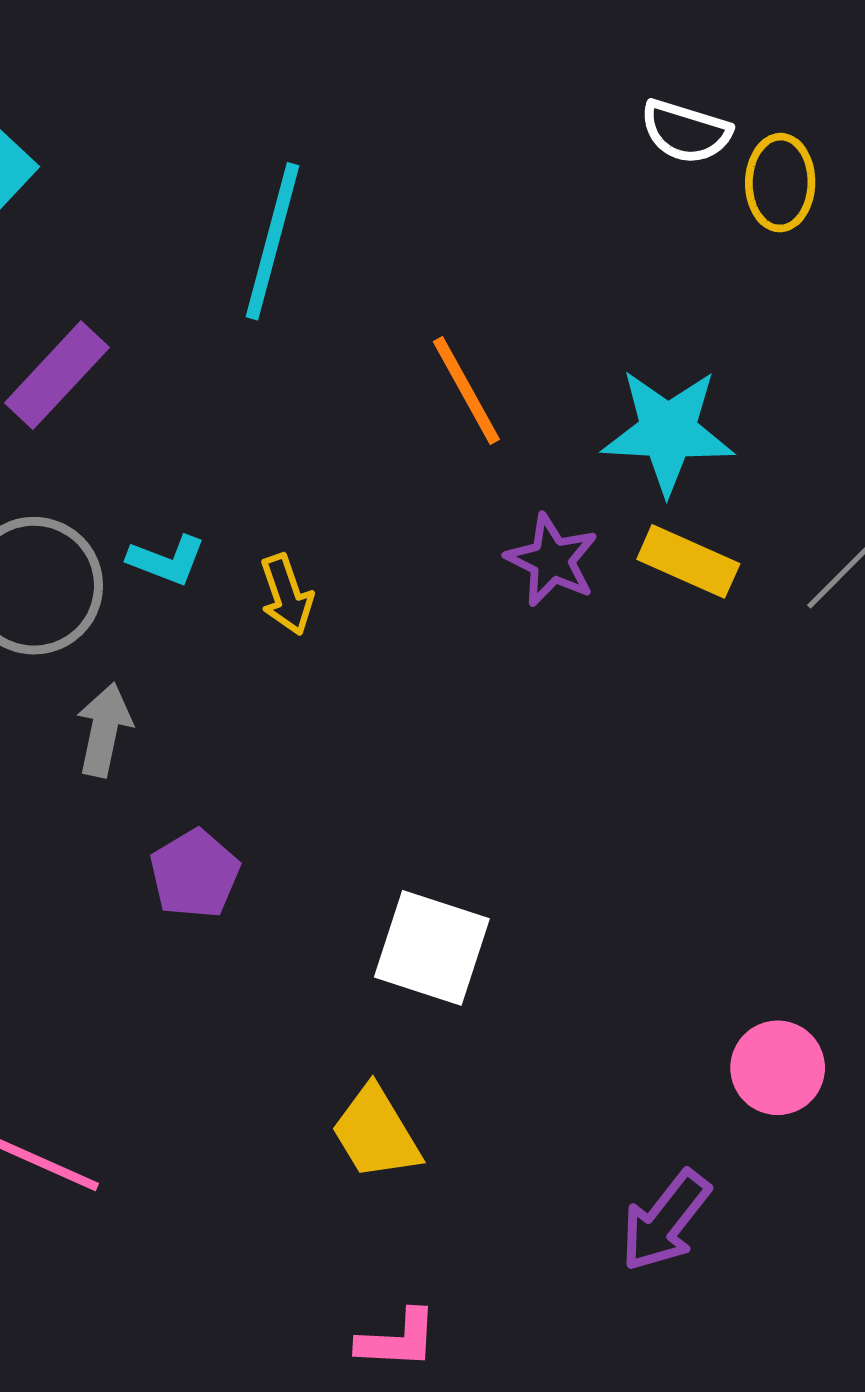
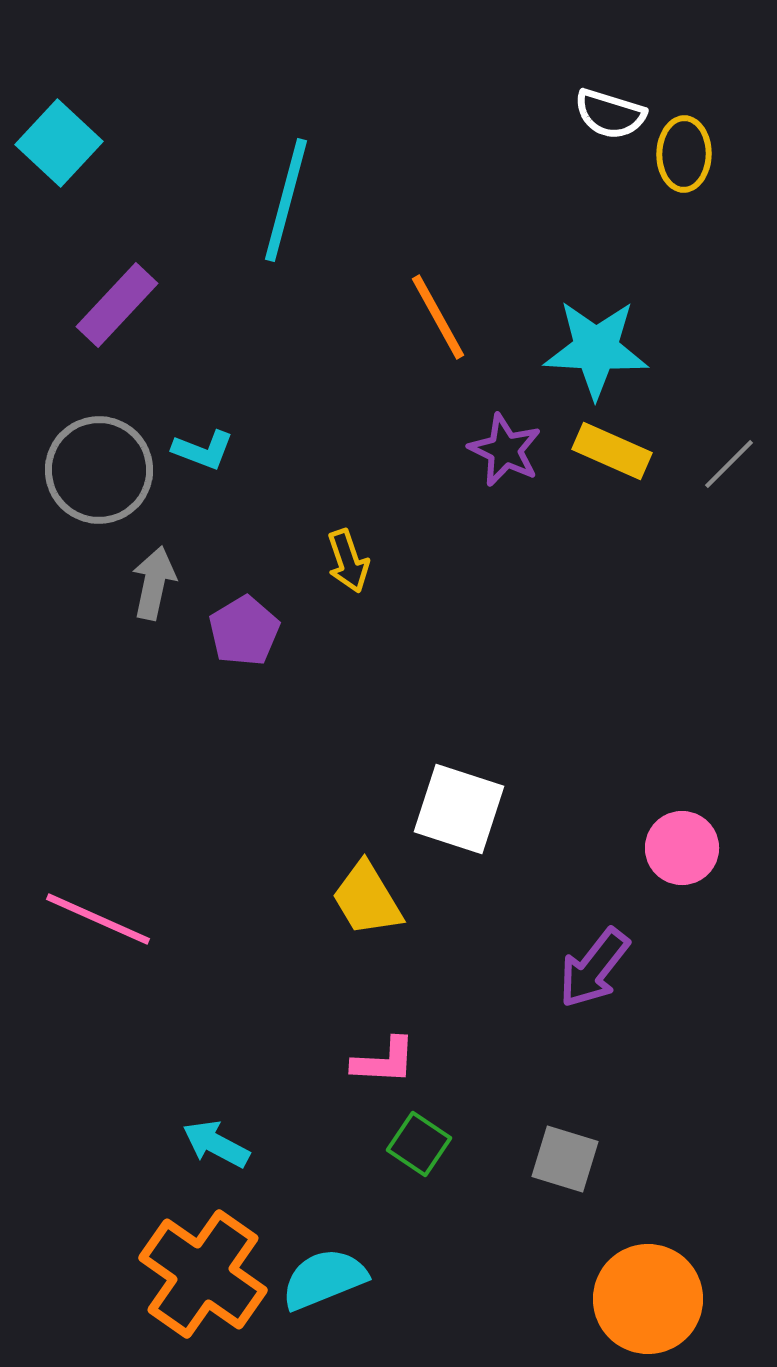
yellow arrow: (287, 595) -> (348, 561), moved
purple pentagon: (195, 874) -> (244, 631), moved
white square: (432, 948) -> (459, 809), moved

